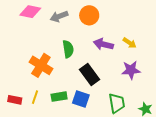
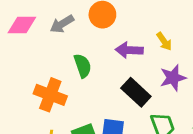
yellow arrow: (130, 43) -> (164, 41), turned 32
black rectangle: (90, 74) -> (136, 92), moved

